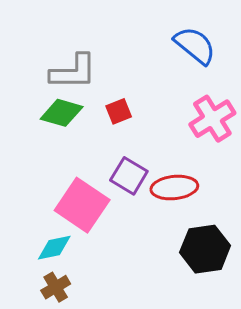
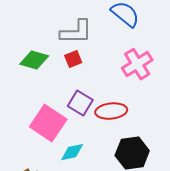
gray L-shape: (73, 72) -> (76, 32), moved
cyan diamond: (54, 248) -> (72, 152), moved

